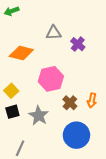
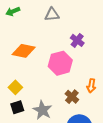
gray triangle: (54, 33) -> (52, 15), moved
pink hexagon: (51, 79) -> (60, 63), moved
orange arrow: (92, 100) -> (91, 86), moved

